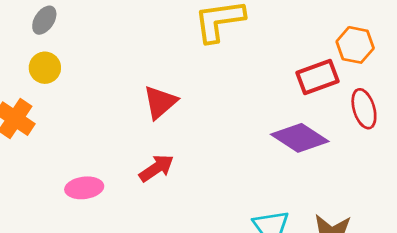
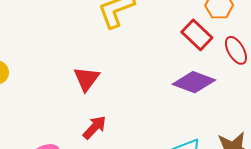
red rectangle: (317, 77) -> (197, 35), turned 76

